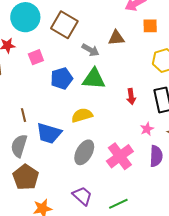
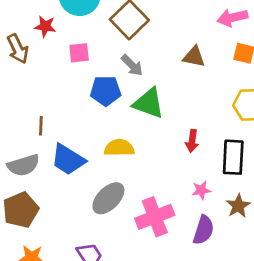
gray arrow: (91, 50) -> (132, 65), moved
gray semicircle: (19, 146) -> (23, 165), turned -140

